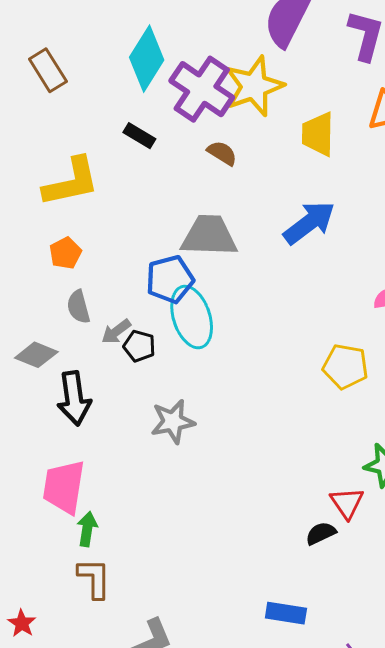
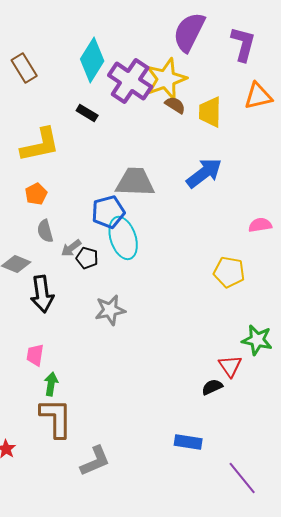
brown semicircle: (222, 153) -> (175, 105), moved
pink trapezoid: (64, 487) -> (35, 355), size x0.6
brown L-shape: (94, 578) -> (56, 418), size x1.4

